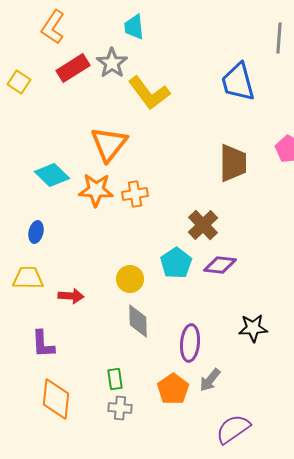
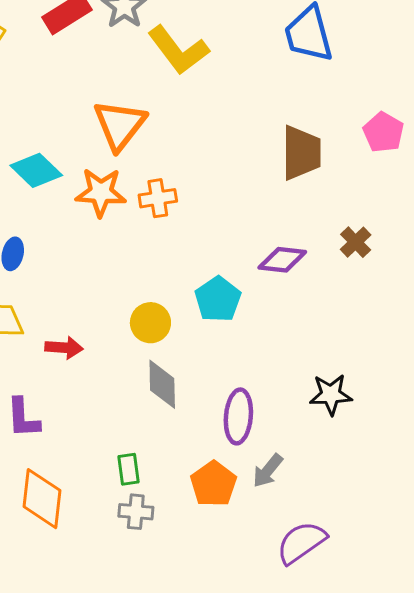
brown cross: (203, 225) -> (356, 242), moved, size x0.7
purple diamond: (220, 265) -> (282, 260), moved

